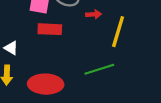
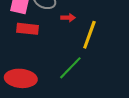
green line: (99, 69) -> (70, 68), turned -32

